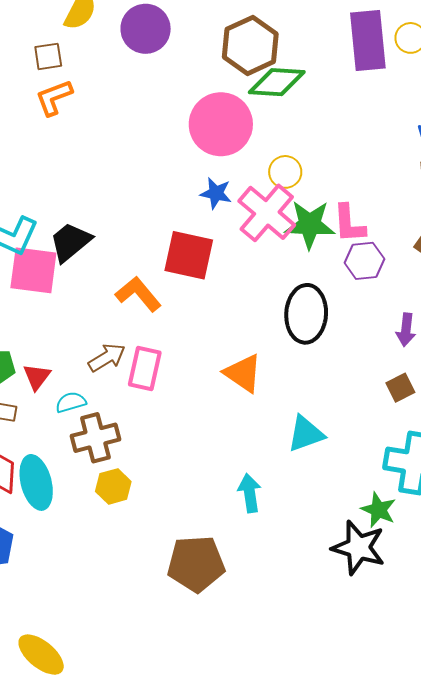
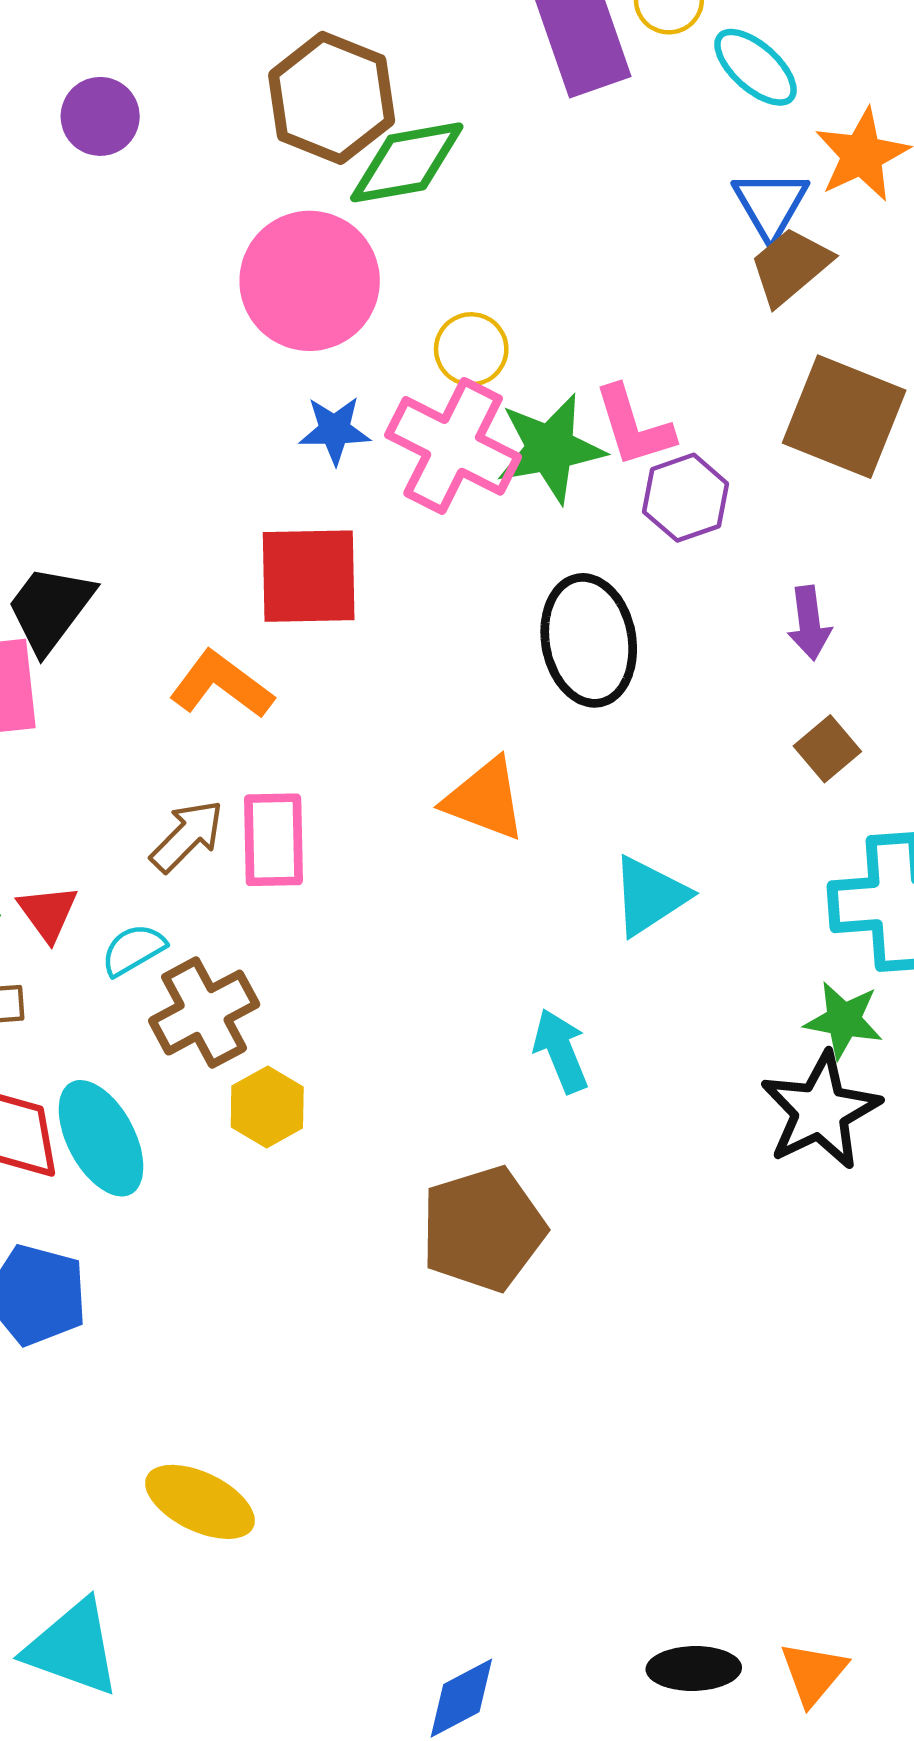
purple circle: (146, 29) -> (100, 116), size x0.7
black star: (358, 548) -> (820, 1111), turned -30

